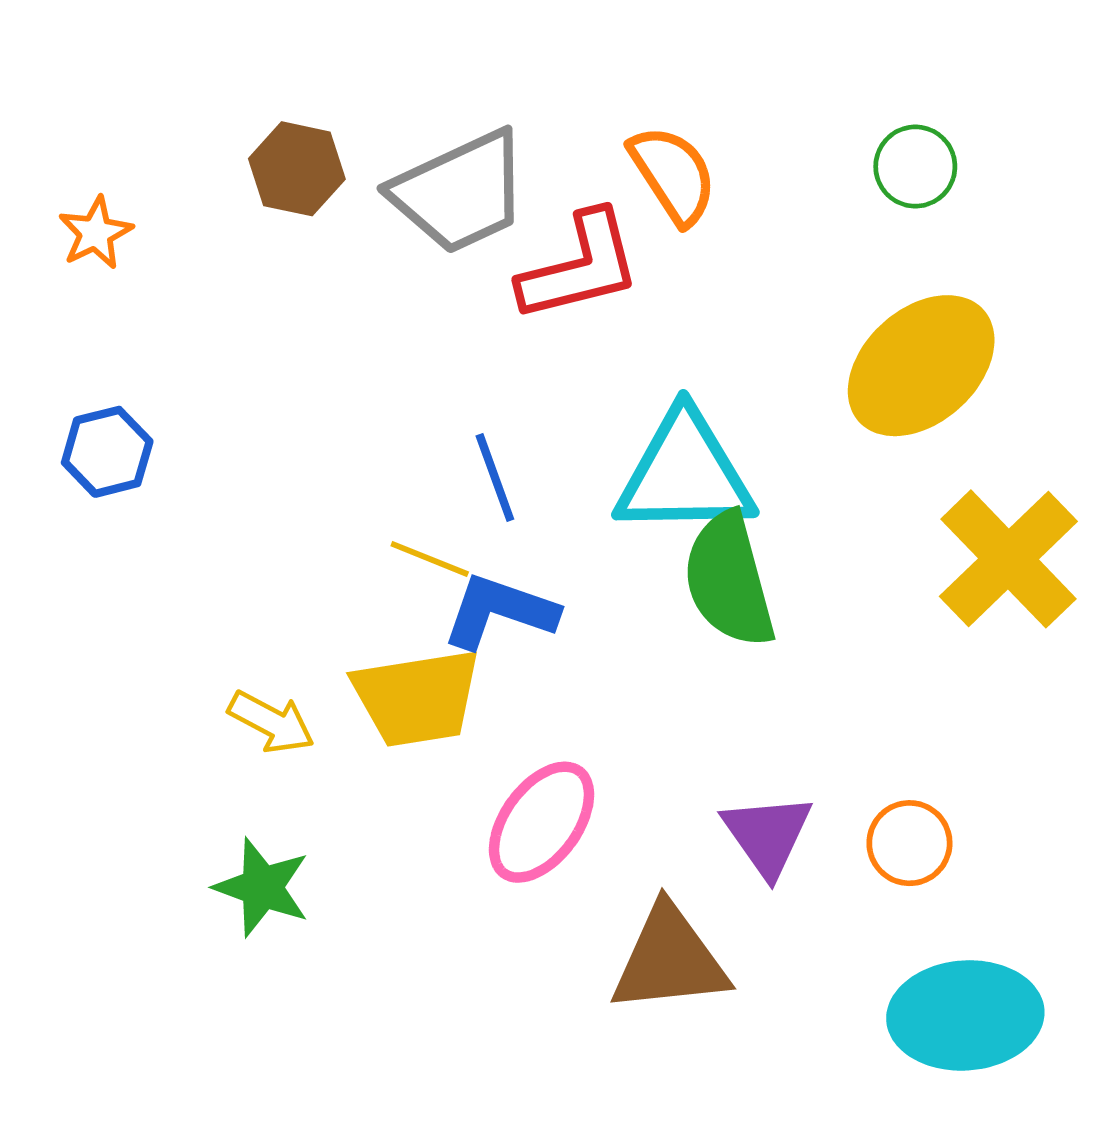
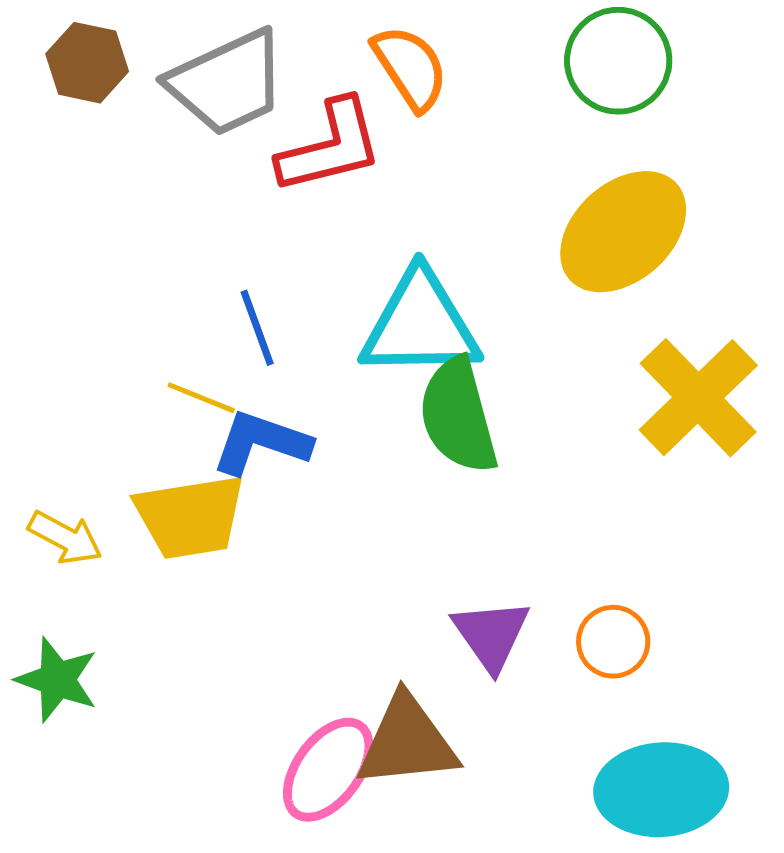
green circle: (915, 167) -> (618, 61), size x1.5
pink ellipse: (541, 822) -> (328, 770), moved

